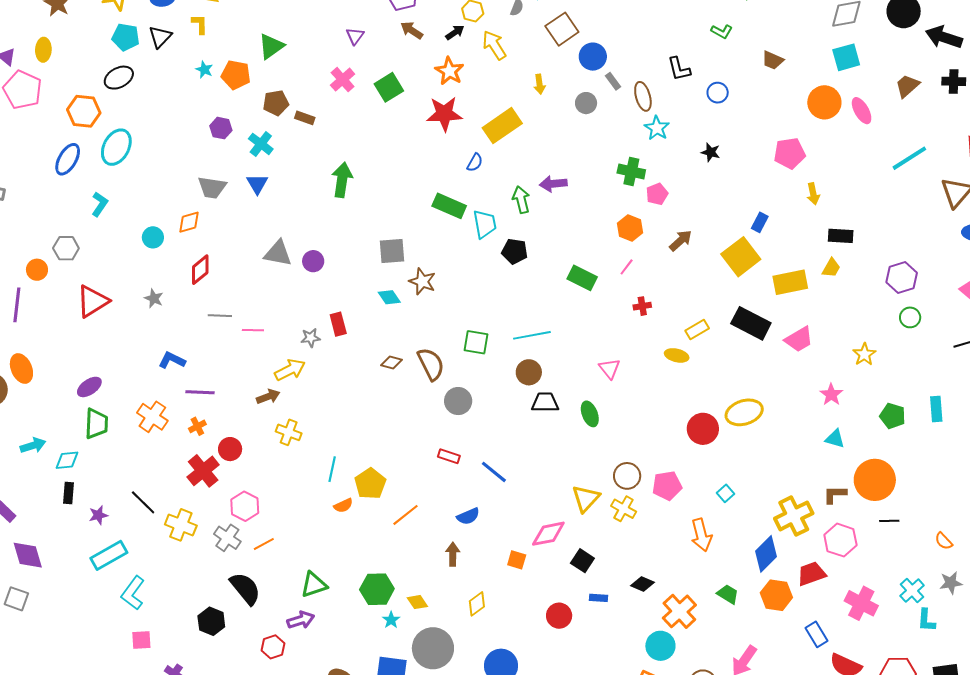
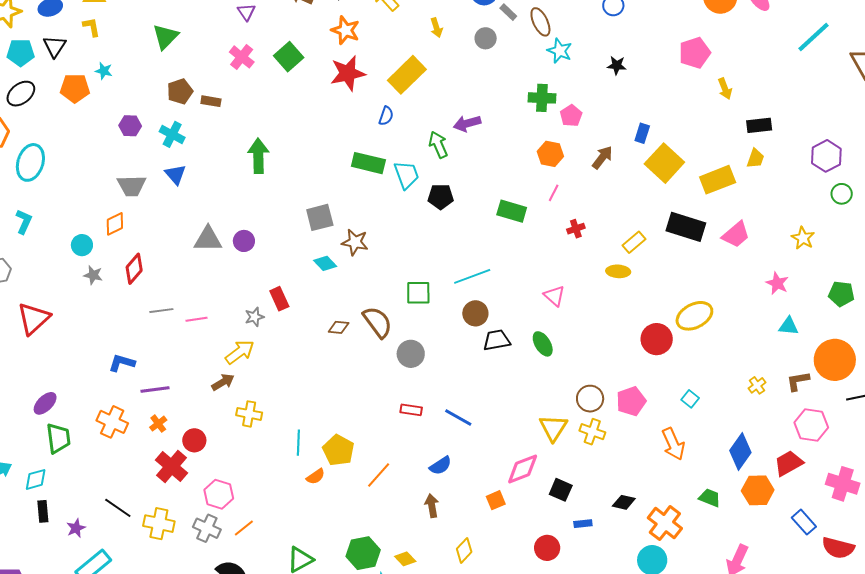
orange pentagon: (236, 75) -> (75, 88), moved
blue rectangle: (760, 222) -> (642, 133), moved
gray star: (154, 298) -> (93, 275), moved
yellow cross: (794, 516) -> (757, 385), moved, size x0.5
orange square: (517, 560) -> (496, 500), turned -30

